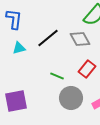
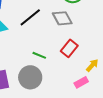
gray circle: (71, 98) -> (30, 77), moved

